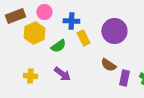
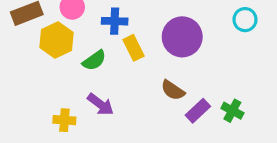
yellow cross: (30, 76) -> (64, 120), moved
purple rectangle: (124, 78) -> (198, 111), turned 35

